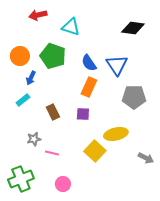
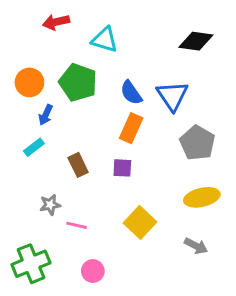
gray pentagon: (134, 97) -> (197, 143), turned 30
yellow ellipse: (116, 134) -> (202, 197), moved
gray arrow: (146, 158) -> (196, 246), moved

